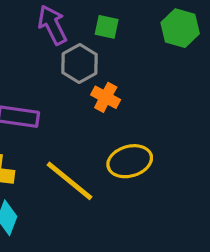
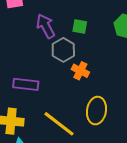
yellow ellipse: (130, 161) -> (96, 111), turned -64

